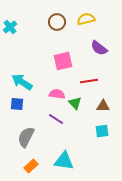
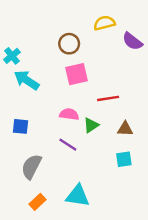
brown circle: (57, 22) -> (69, 44), moved
cyan cross: (10, 27) -> (12, 56), moved
purple semicircle: (99, 48) -> (132, 41), moved
cyan arrow: (22, 82) -> (27, 80), moved
green triangle: (75, 103) -> (91, 125), turned 40

